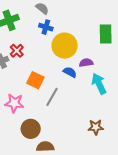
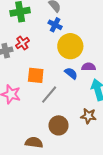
orange square: (35, 80) -> (36, 75), turned -30
brown star: (96, 127) -> (88, 116), moved
brown circle: (31, 129) -> (58, 125), moved

